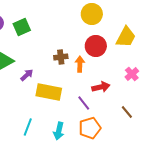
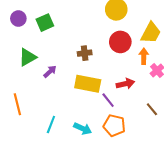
orange arrow: (80, 64) -> (144, 56), moved
yellow rectangle: (49, 92) -> (88, 84), moved
orange pentagon: (90, 128) -> (114, 126), turned 30
cyan arrow: (59, 131) -> (83, 129), turned -78

